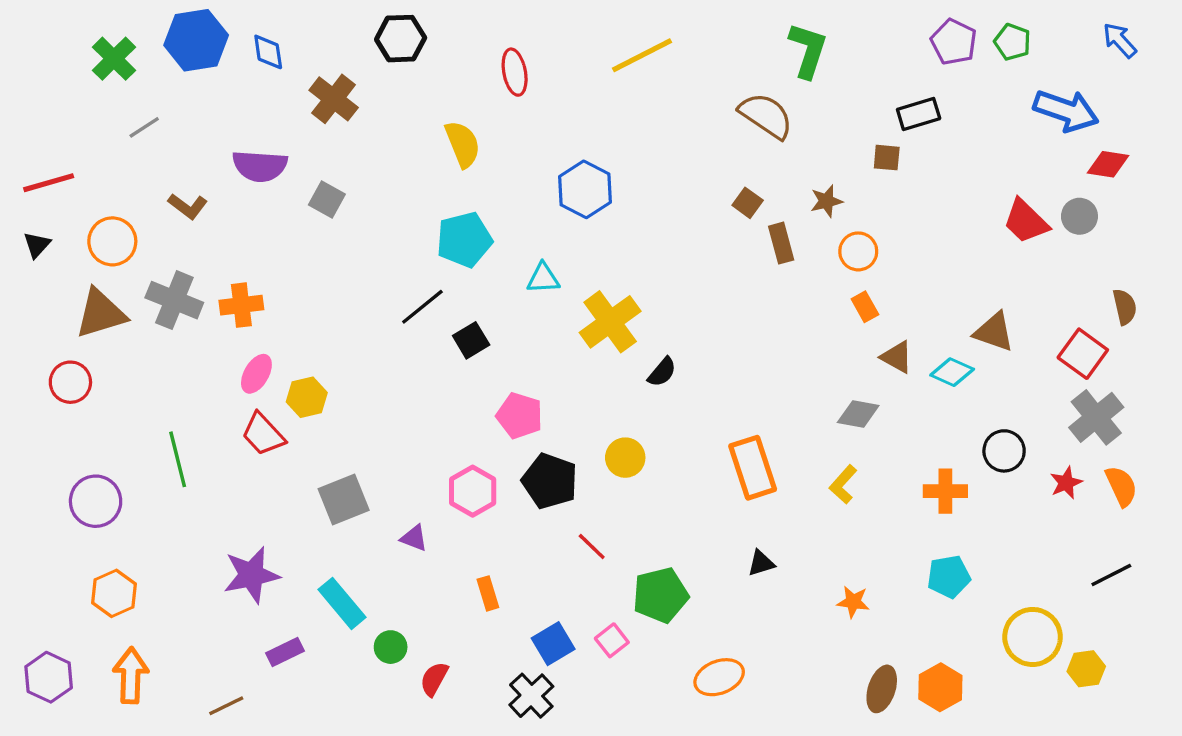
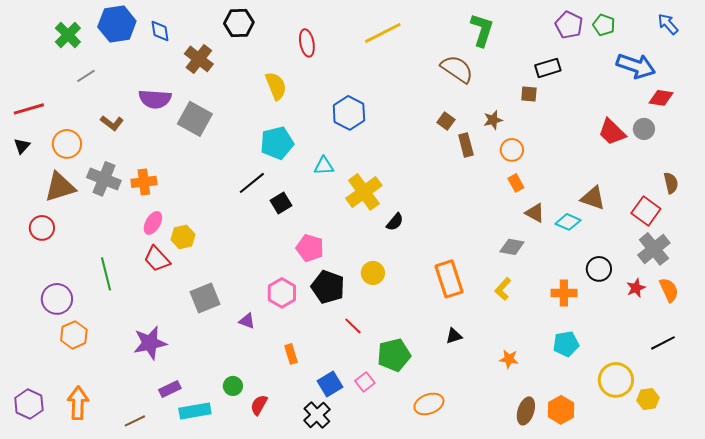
gray square: (327, 199) -> (195, 119), size x1.6
orange hexagon: (114, 593) -> (74, 335), moved
cyan rectangle: (342, 603) -> (195, 411), moved, turned -60

